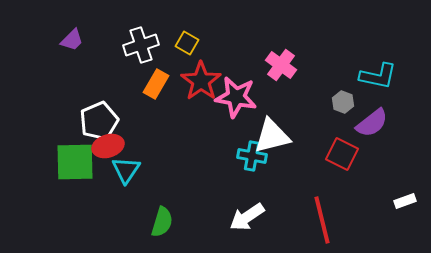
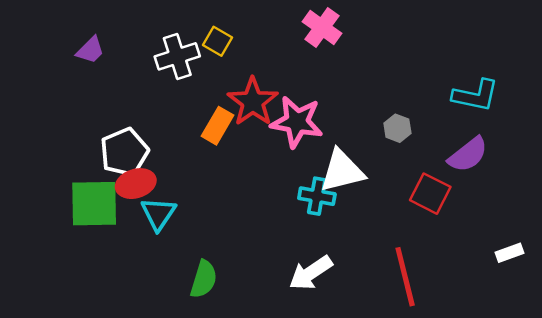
yellow square: (187, 43) -> (218, 41), moved
pink cross: (281, 65) -> (322, 27), moved
orange rectangle: (156, 84) -> (218, 126), moved
gray hexagon: (343, 102) -> (397, 128), moved

